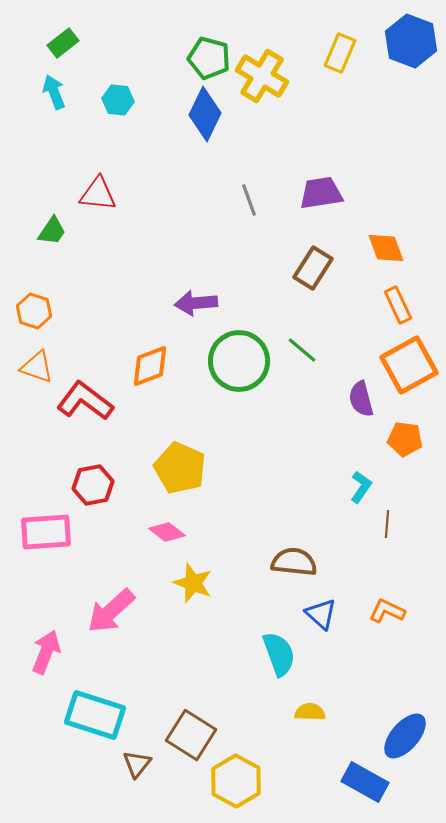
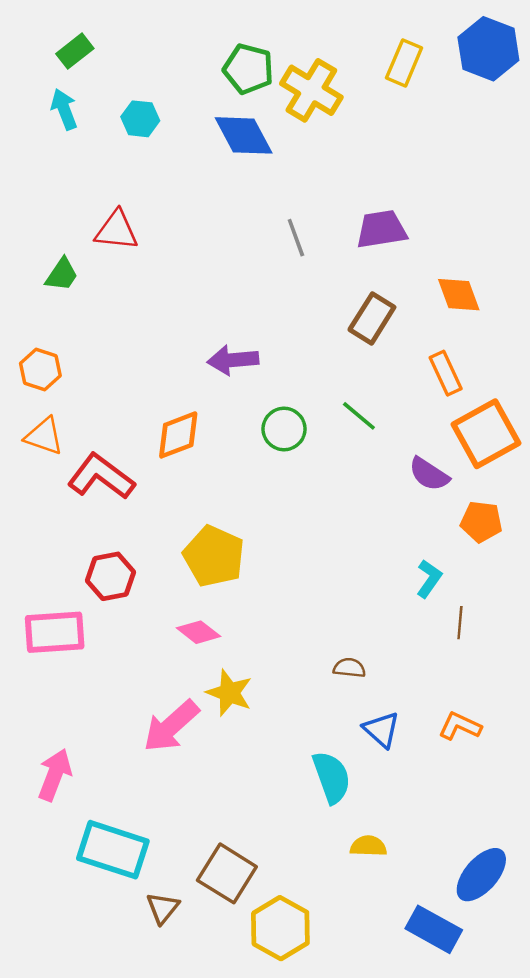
blue diamond: (205, 114) -> (244, 135), turned -54
orange rectangle: (398, 305) -> (446, 373), moved
green circle: (239, 361) -> (284, 429), size x0.6
purple semicircle: (361, 399) -> (429, 474), turned -42
brown semicircle: (294, 562) -> (349, 668), size x0.6
pink arrow: (111, 611) -> (171, 726), moved

